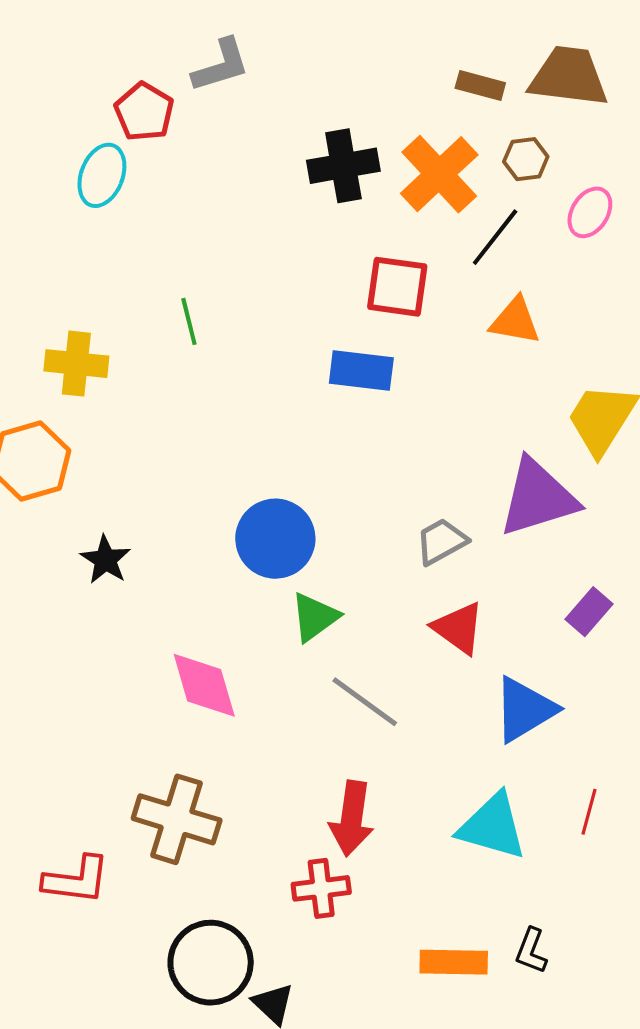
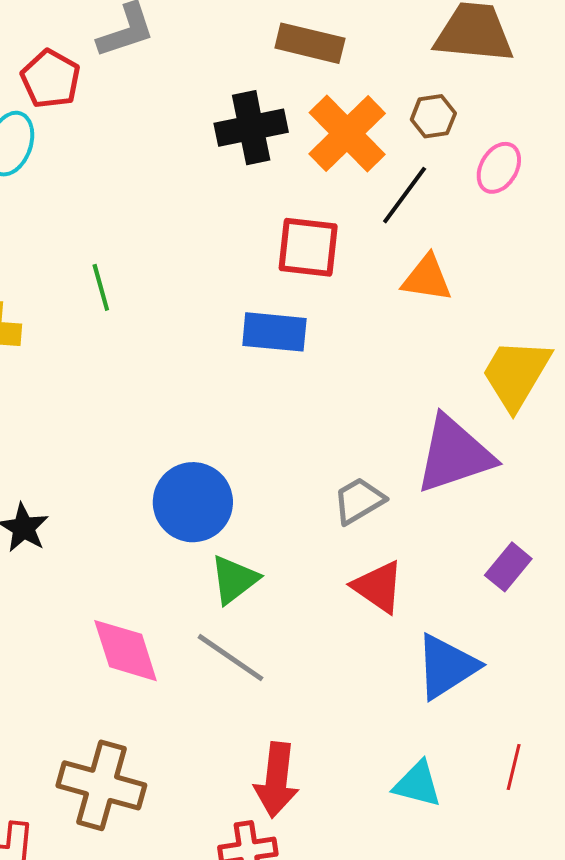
brown rectangle: (480, 85) -> (310, 43), moved, size x1.4
gray line: (365, 702) -> (231, 658), moved
cyan triangle: (492, 826) -> (417, 784), size x0.7

